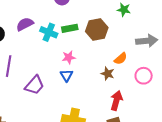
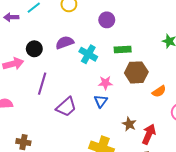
green rectangle: (70, 28) -> (123, 49), moved
brown hexagon: (97, 29) -> (136, 72), moved
brown star: (108, 74) -> (129, 124), moved

